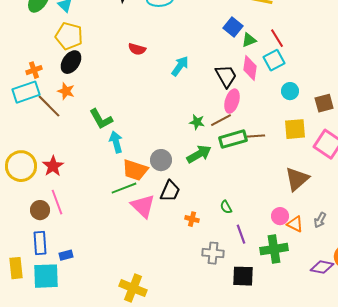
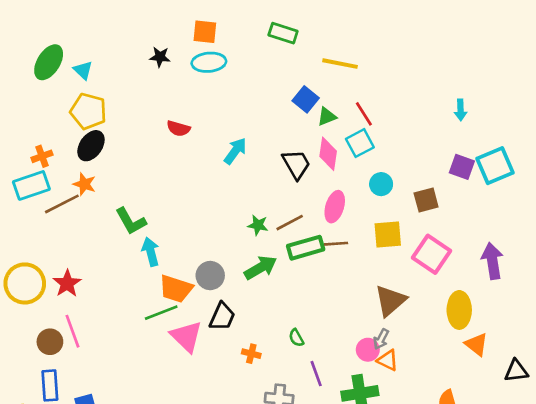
pink ellipse: (232, 101) -> (335, 207), moved
brown line: (49, 106) -> (62, 204), turned -72
gray arrow: (320, 220) -> (381, 339), moved

